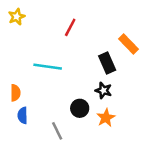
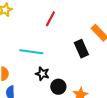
black star: (104, 90) -> (42, 74), moved

